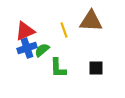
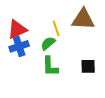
green semicircle: (42, 50) -> (48, 43), moved

